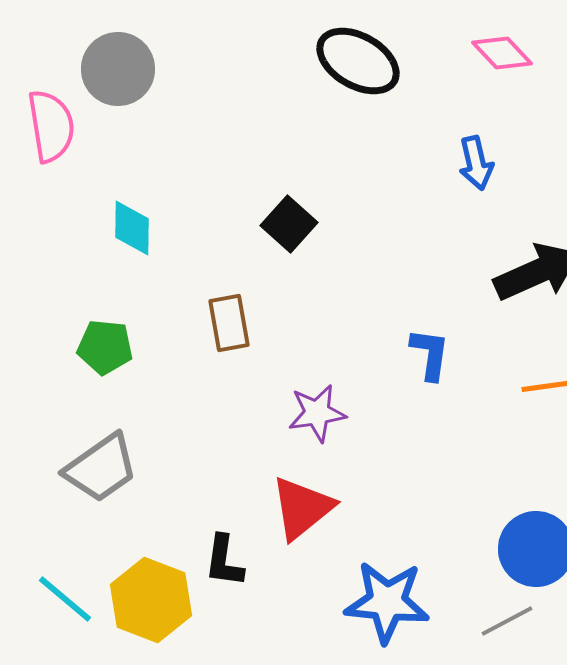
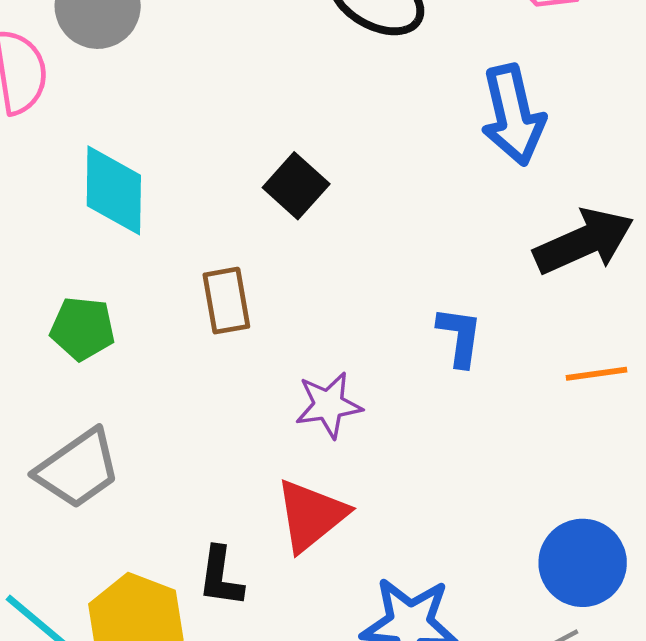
blue arrow: (476, 163) -> (513, 115), size x1.6
cyan diamond: (132, 228) -> (114, 190), size x1.4

